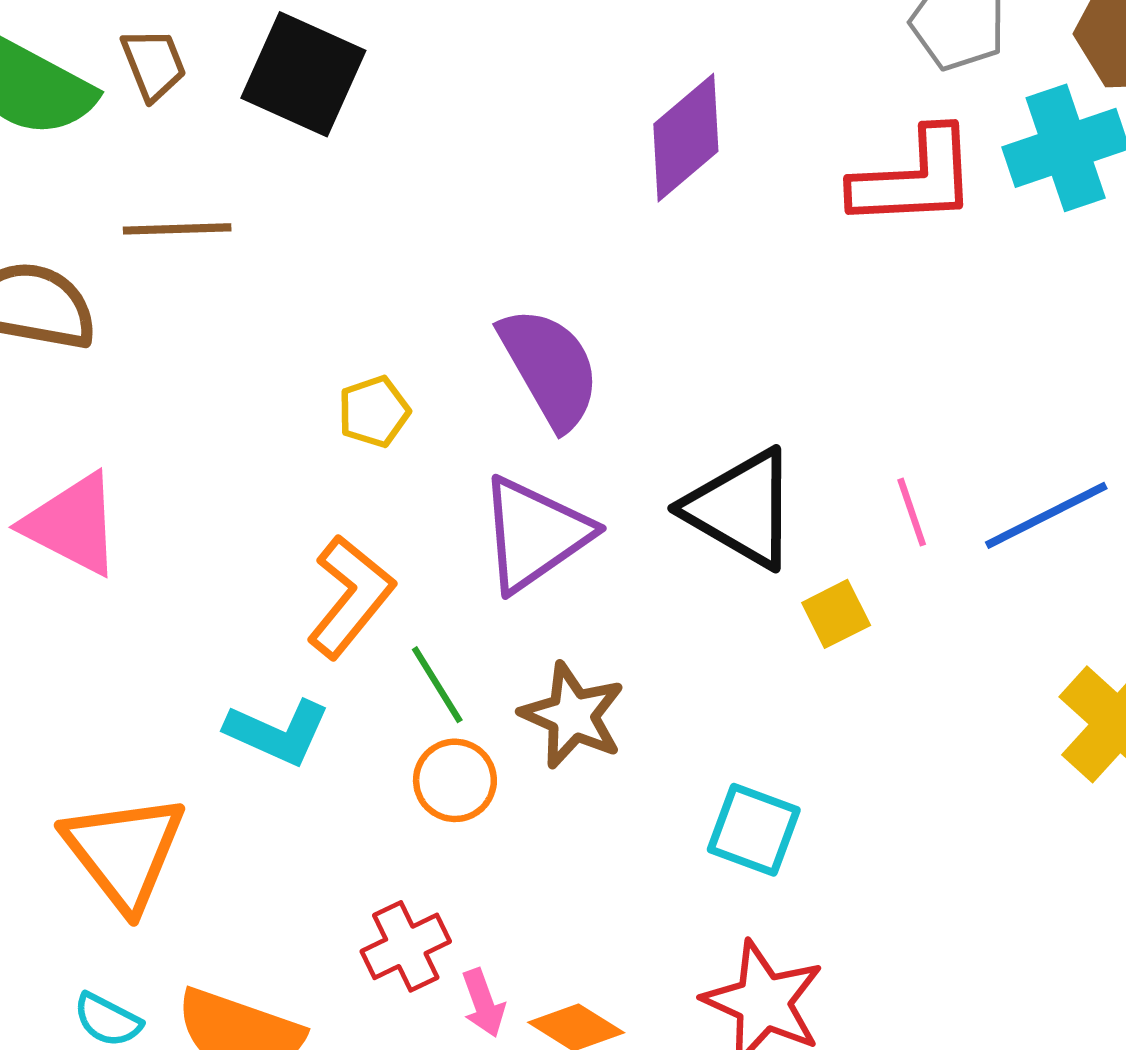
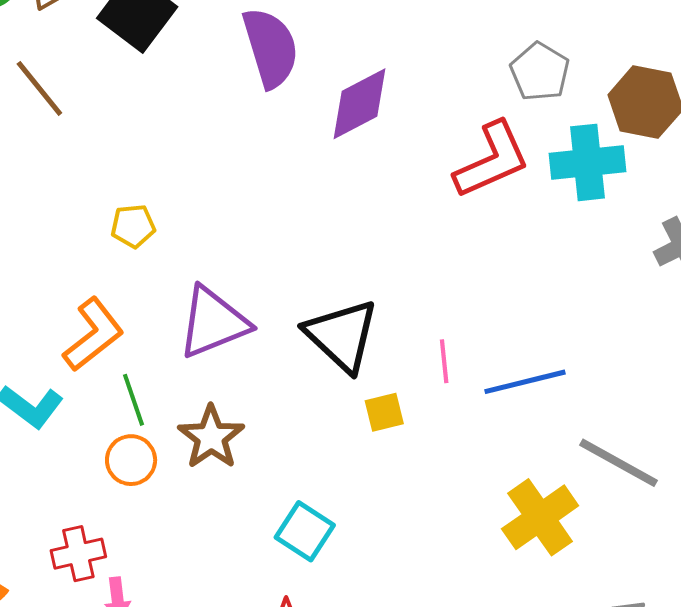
red L-shape: (914, 178) -> (492, 160), turned -34
brown line: (177, 229) -> (39, 88), turned 40
purple semicircle: (550, 368) -> (271, 48), moved

